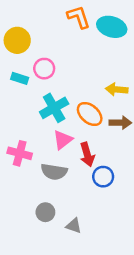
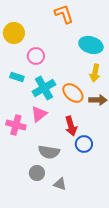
cyan ellipse: (112, 27) -> (91, 45), moved
cyan rectangle: (20, 78) -> (17, 77), moved
yellow arrow: (117, 89) -> (95, 73), turned -84
pink triangle: (63, 140) -> (39, 114), moved
gray semicircle: (54, 172) -> (49, 152), moved

